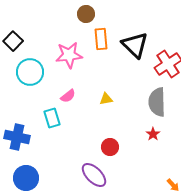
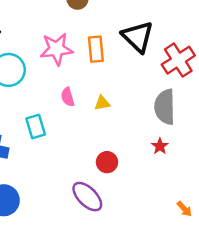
orange rectangle: (101, 39) -> (96, 49), moved
pink semicircle: (68, 96) -> (68, 97), moved, turned 112

